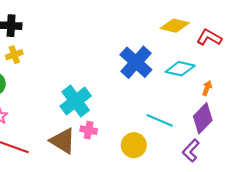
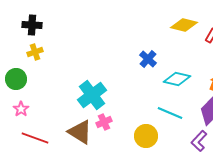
blue cross: (136, 62) -> (148, 59), size x0.6
cyan diamond: (180, 69) -> (177, 79), moved
pink cross: (89, 130) -> (104, 122), turned -35

